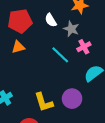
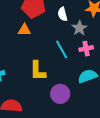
yellow L-shape: (44, 102) -> (38, 71), moved

